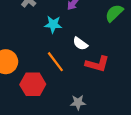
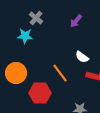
cyan star: (53, 24) -> (25, 36), moved

